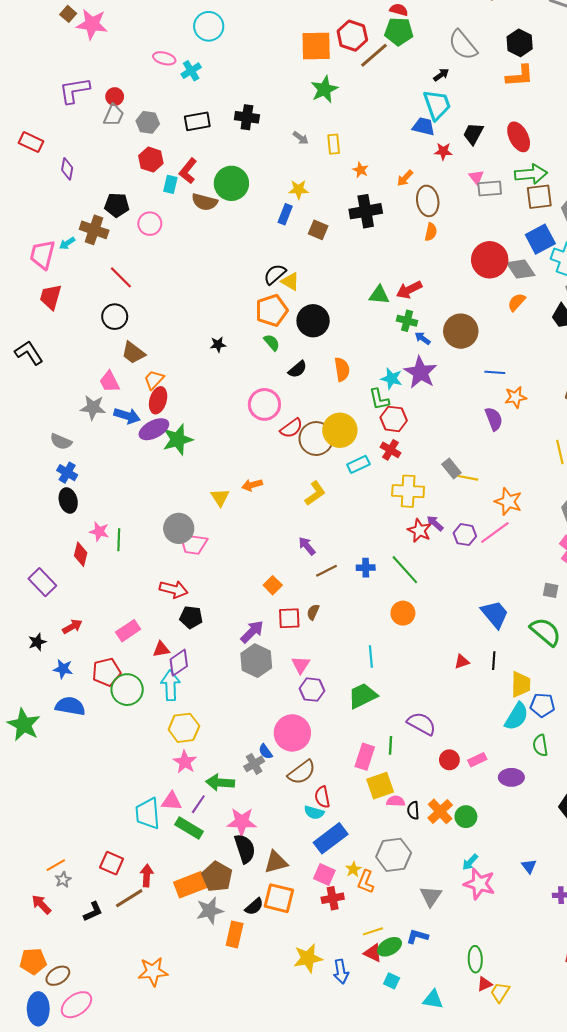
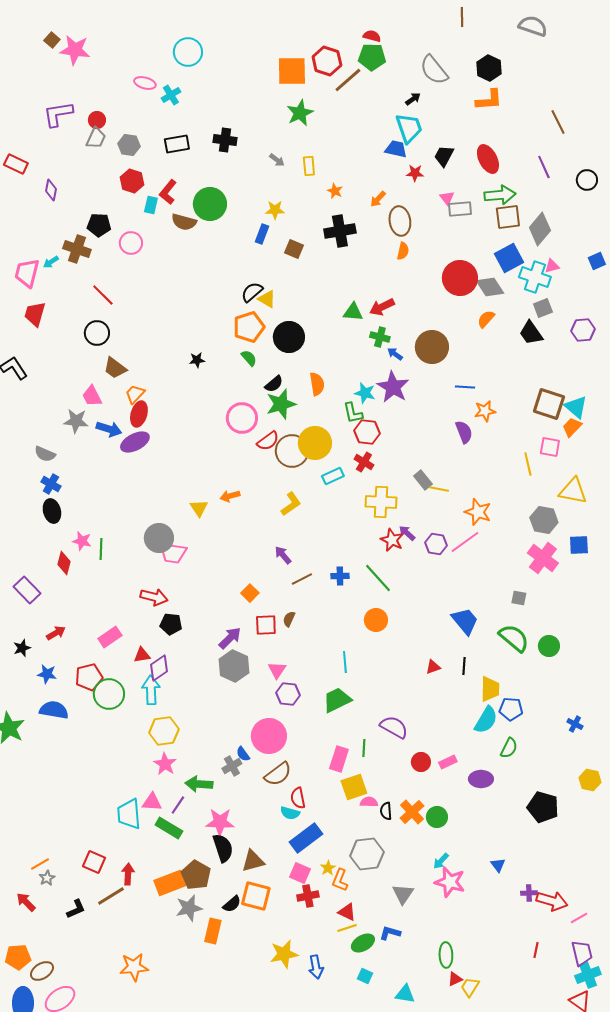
green star: (178, 440) -> (281, 404), moved
green semicircle: (540, 745) -> (509, 748), turned -145
red triangle: (373, 953) -> (347, 912), moved

